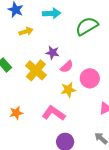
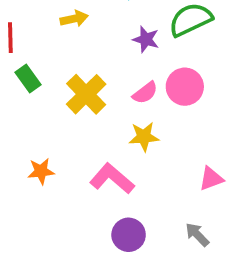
purple star: (52, 53) -> (146, 39), moved
pink circle: (90, 78) -> (185, 87), moved

